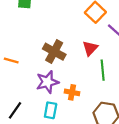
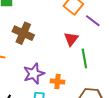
brown cross: (54, 52) -> (23, 33), moved

